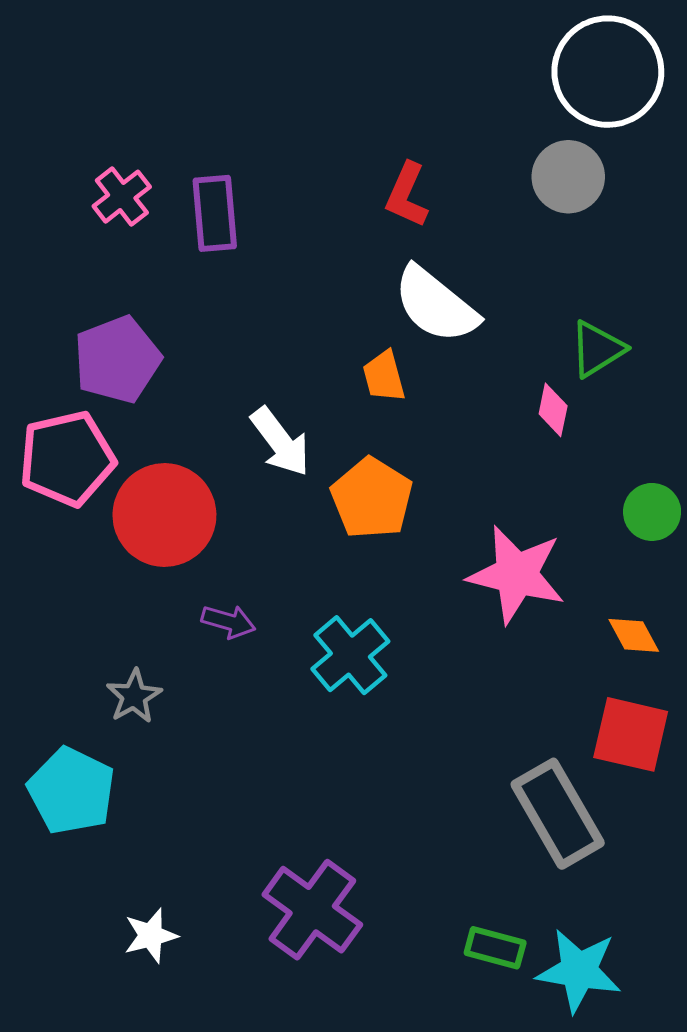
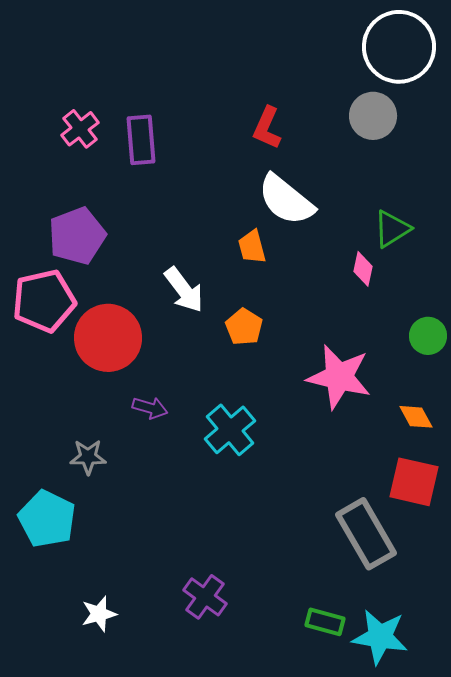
orange pentagon: (372, 498) -> (244, 327), size x0.7
gray star: (134, 696) -> (88, 457), turned 30
purple cross: (312, 910) -> (205, 597), size x0.7

